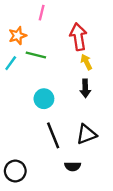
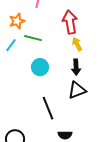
cyan circle: (44, 99) -> (40, 67), moved
black triangle: (86, 134) -> (77, 90), moved

